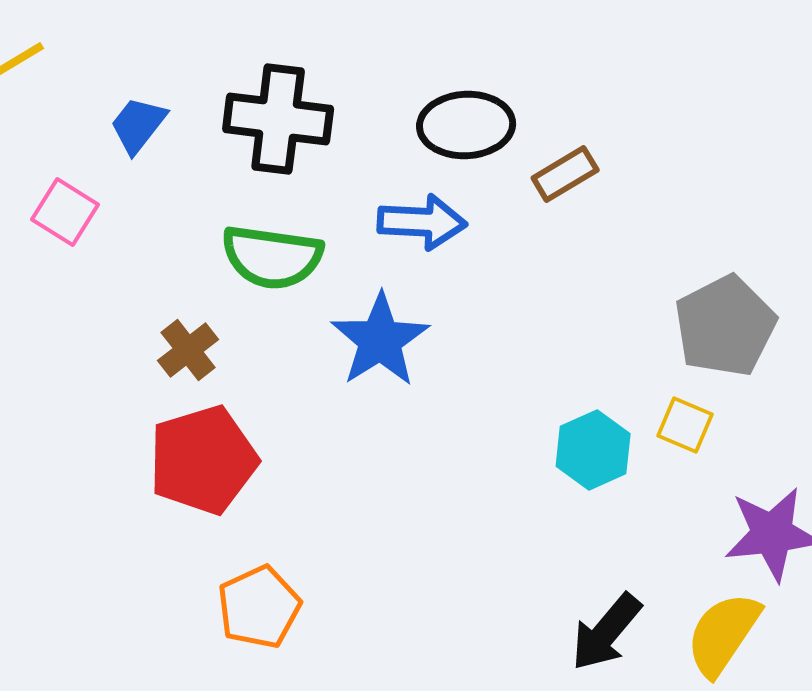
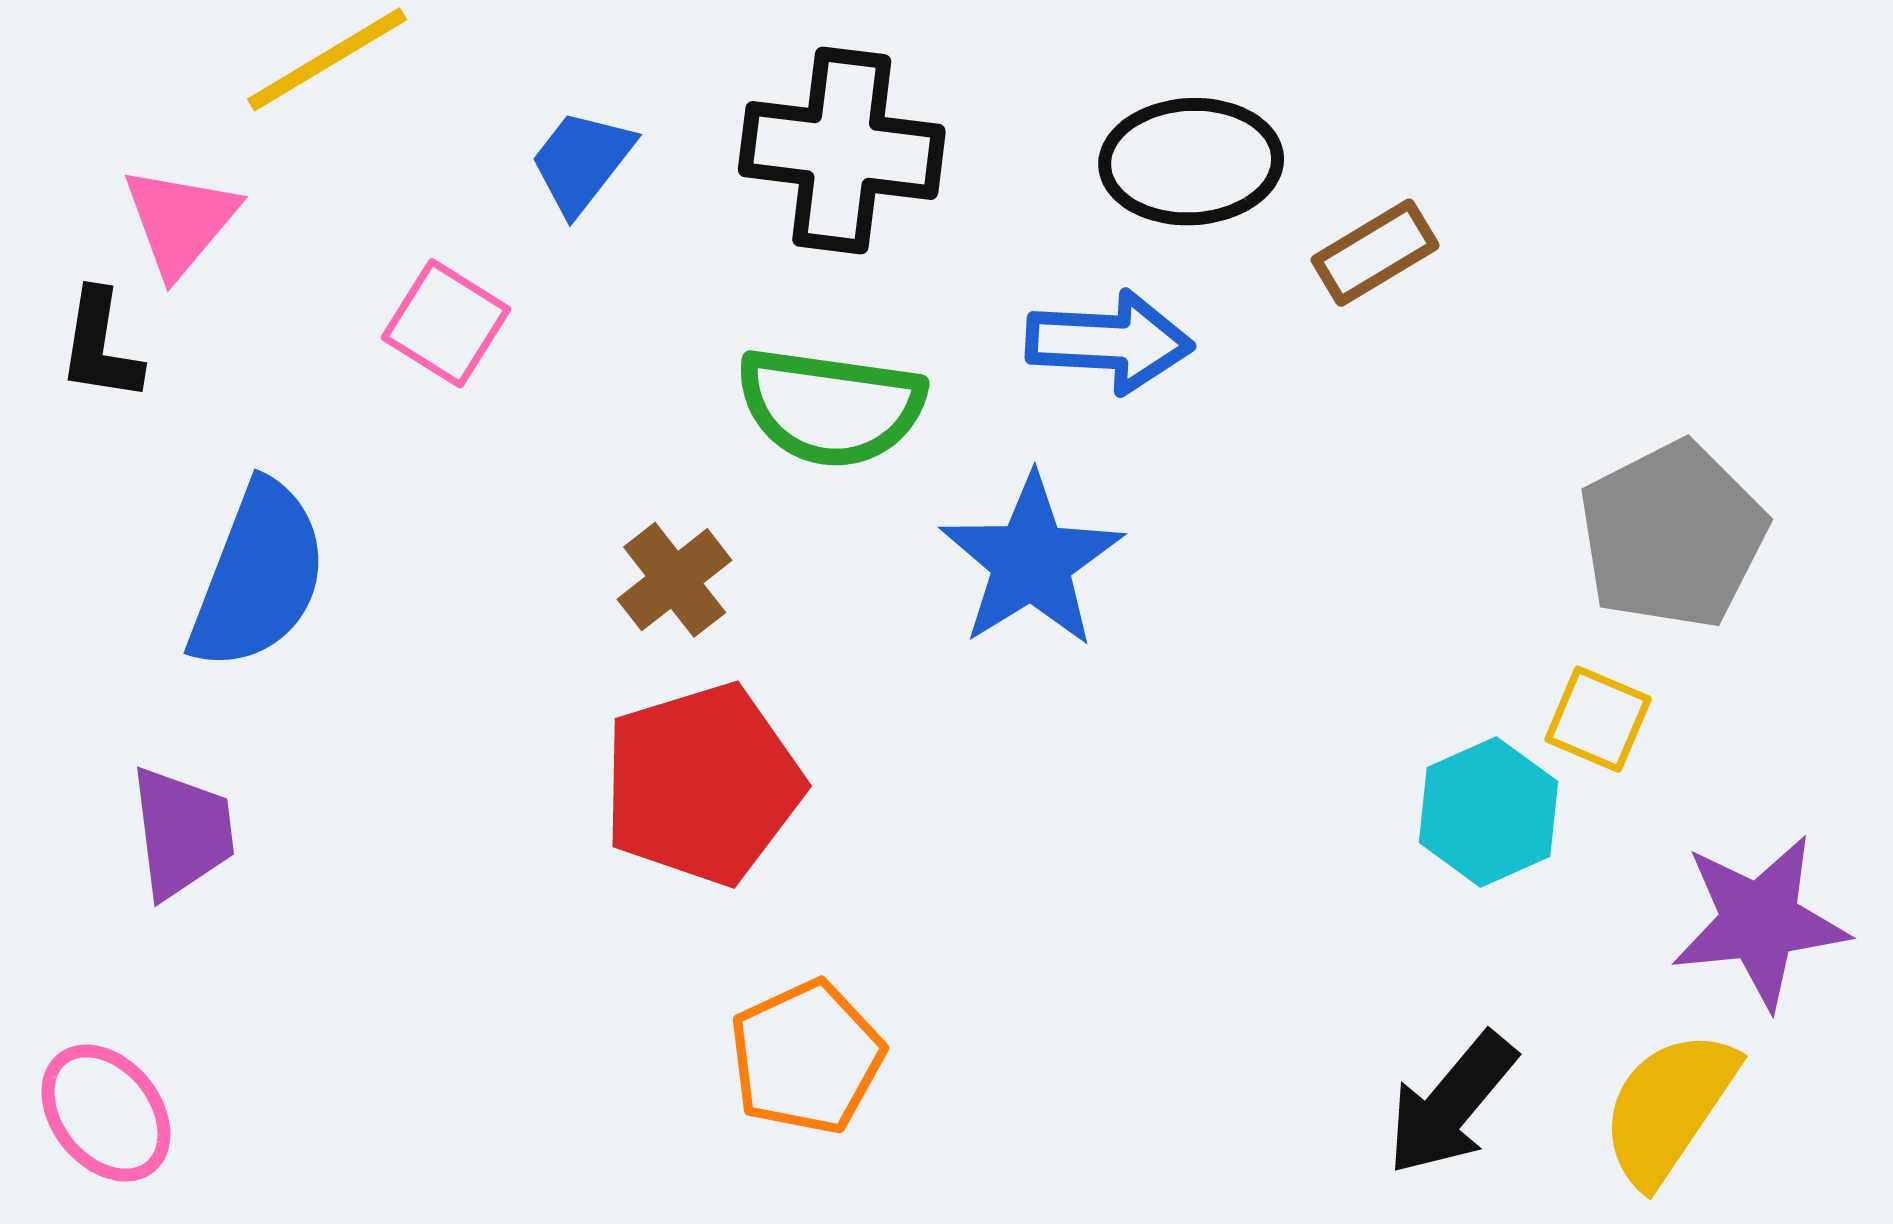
cyan hexagon: (593, 450) -> (1488, 812), moved

